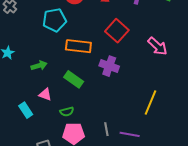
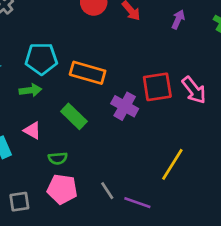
cyan pentagon: (54, 20) -> (41, 59), moved
red square: (117, 31) -> (157, 87), moved, turned 30
gray line: (106, 129) -> (107, 191), turned -32

